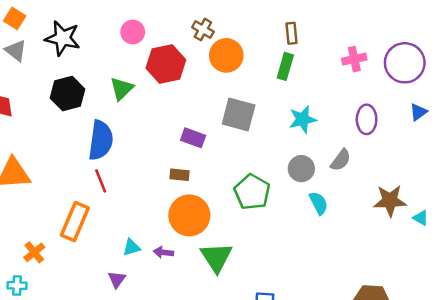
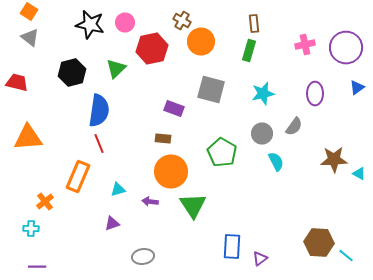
black star: (63, 38) -> (90, 24), moved
cyan triangle: (131, 247) -> (118, 190), moved
purple triangle: (117, 279) -> (112, 224), turned 35

